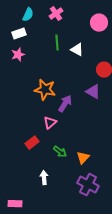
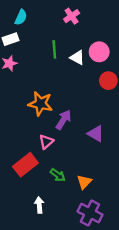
pink cross: (56, 14) -> (72, 16), moved
pink circle: (99, 23) -> (99, 52), moved
purple triangle: (93, 92) -> (96, 134), moved
red rectangle: (32, 143) -> (25, 165), size x1.5

